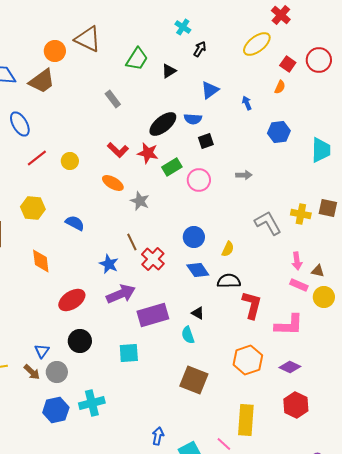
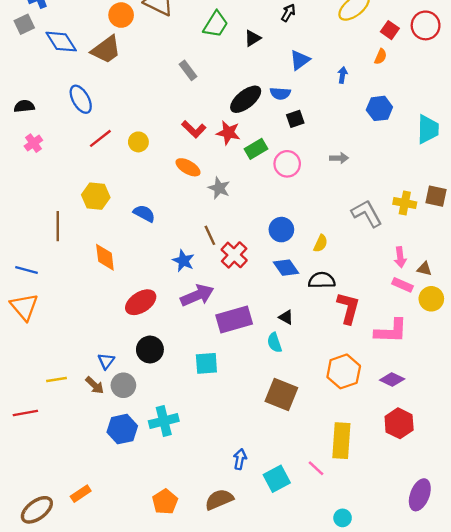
blue arrow: (247, 103) -> (343, 75), turned 32

